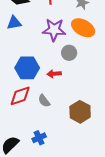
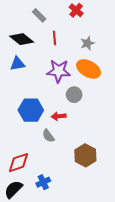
red diamond: (20, 96) -> (19, 163), moved
gray semicircle: (44, 101) -> (48, 136), moved

